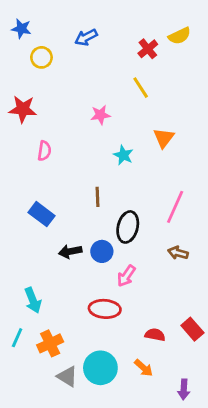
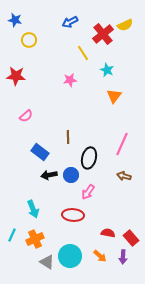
blue arrow: (86, 37) -> (70, 22), moved
red cross: (148, 49) -> (103, 34), size x1.5
yellow line: (141, 88) -> (83, 53), moved
pink semicircle: (44, 151) -> (26, 116), moved, turned 40
cyan star: (123, 155) -> (107, 70), moved
blue rectangle: (41, 214) -> (40, 152), moved
cyan arrow: (33, 300) -> (33, 209), moved
red rectangle: (192, 329) -> (131, 238), moved
purple arrow: (184, 389) -> (123, 257), moved

